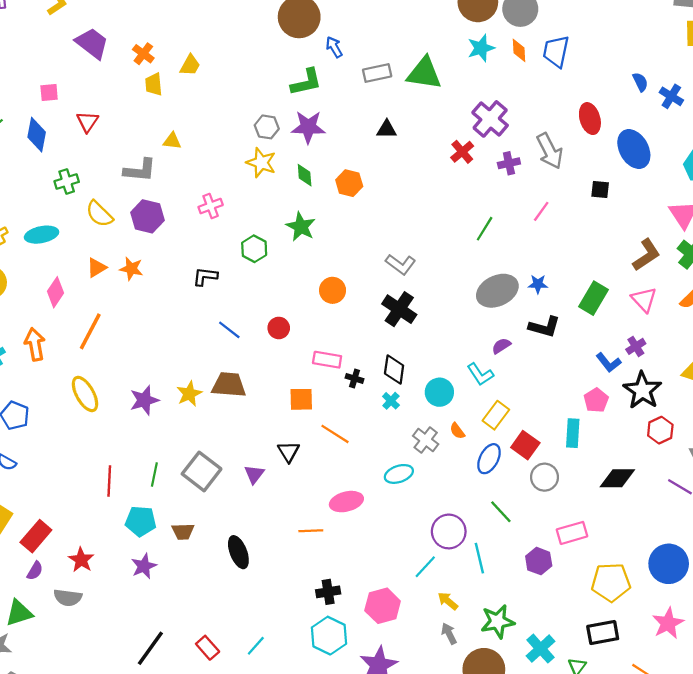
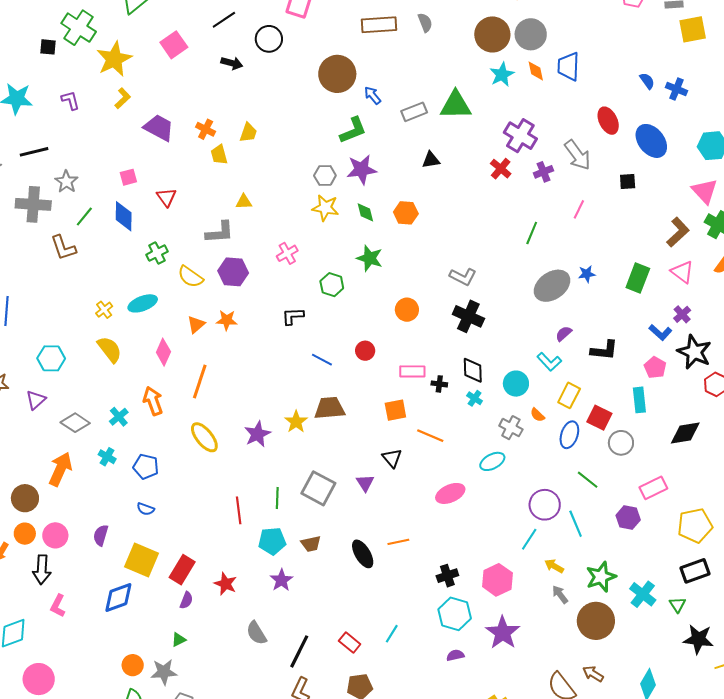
black L-shape: (544, 327) -> (604, 350), moved
orange line: (311, 531) -> (398, 542), moved
gray semicircle: (68, 598) -> (256, 633), moved, turned 60
green triangle: (19, 613) -> (179, 640), size x0.6

